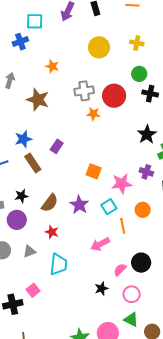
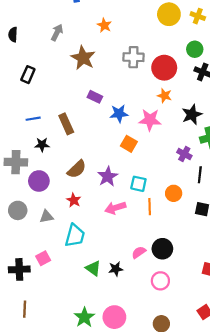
yellow circle: (99, 47) -> (169, 14), moved
orange star: (93, 114) -> (165, 96), moved
blue star: (23, 139) -> (119, 114), moved
purple rectangle: (57, 146) -> (95, 97), moved, turned 72
pink star: (122, 184) -> (150, 120), moved
black star: (21, 196) -> (42, 145), moved
cyan square: (109, 207) -> (138, 184), turned 35
pink arrow: (100, 244) -> (115, 208), moved
pink circle: (132, 294) -> (160, 281), moved
green triangle: (131, 320) -> (93, 268), moved

